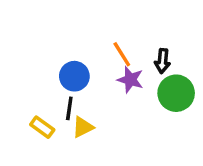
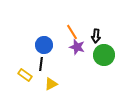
yellow triangle: (83, 127) -> (51, 84), moved

